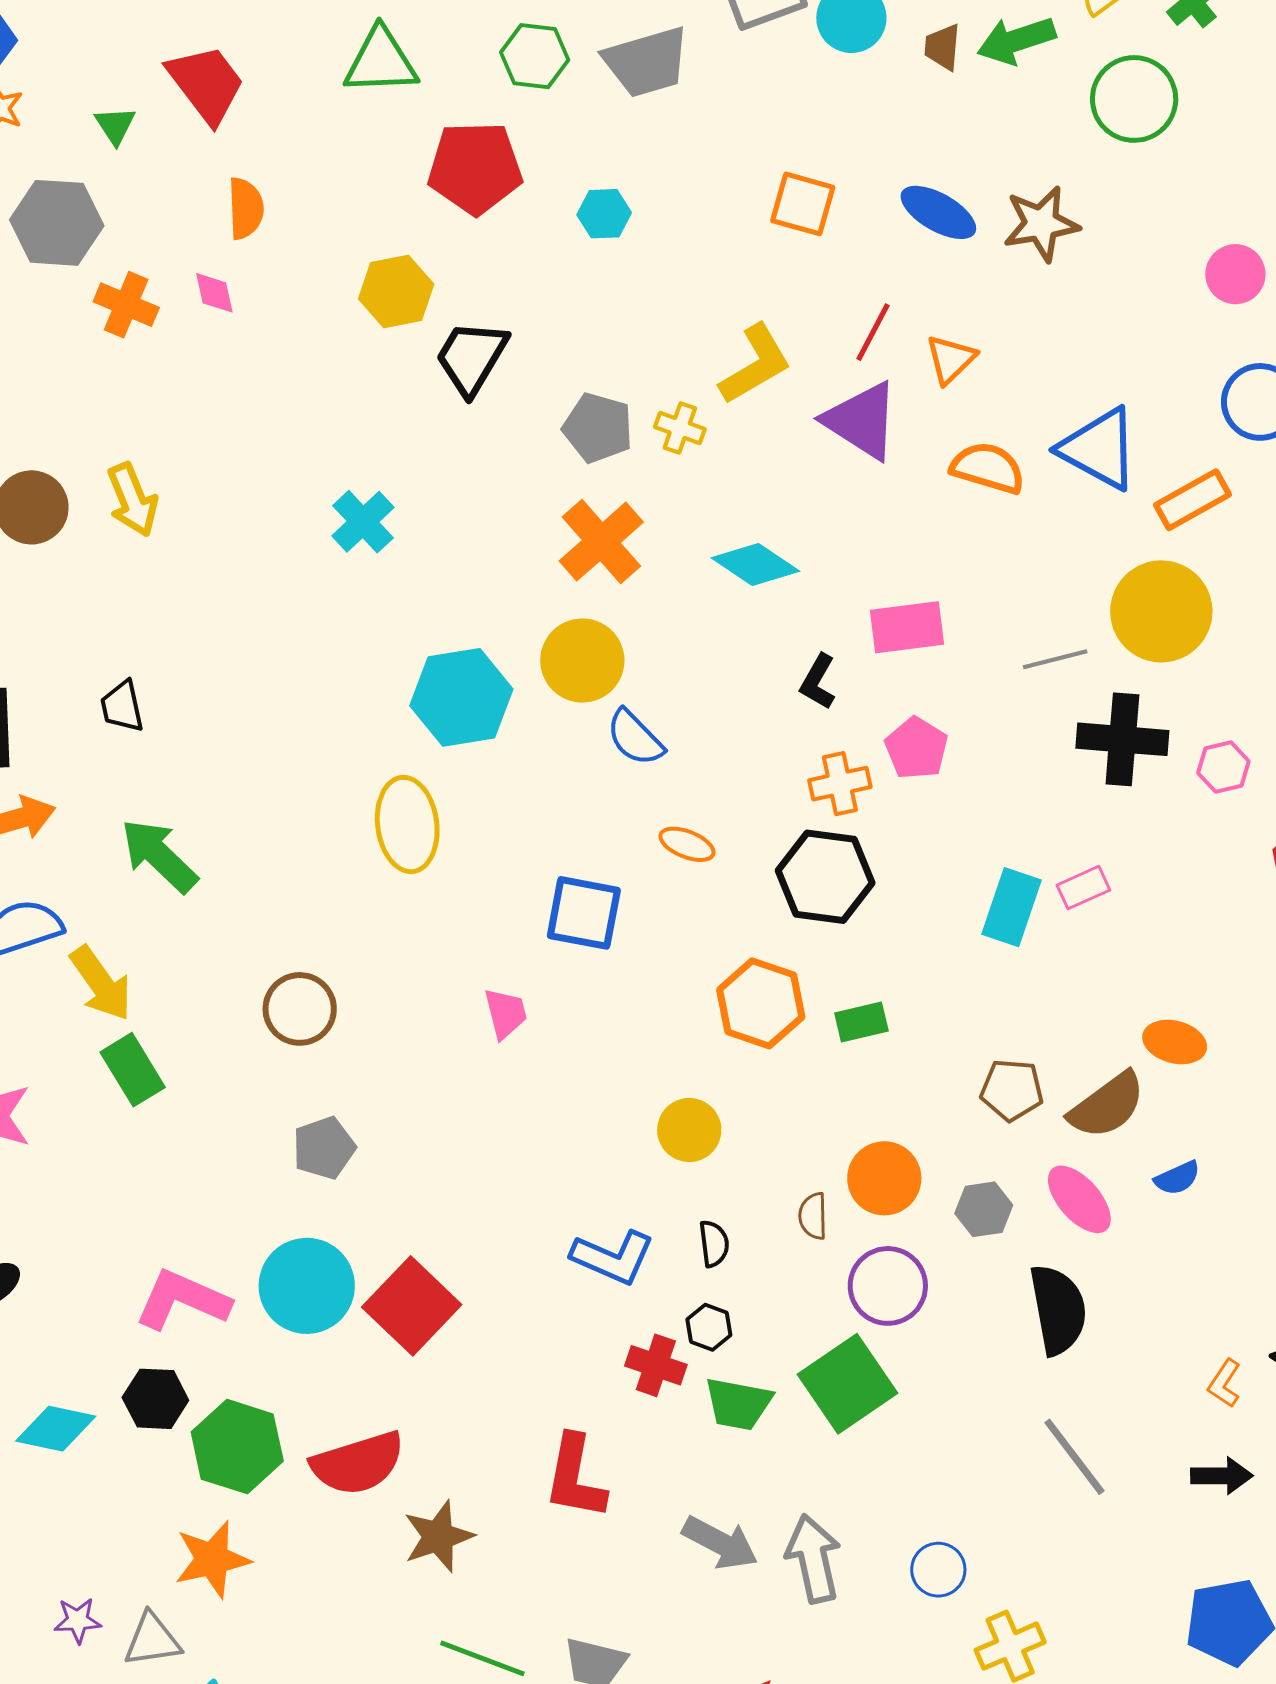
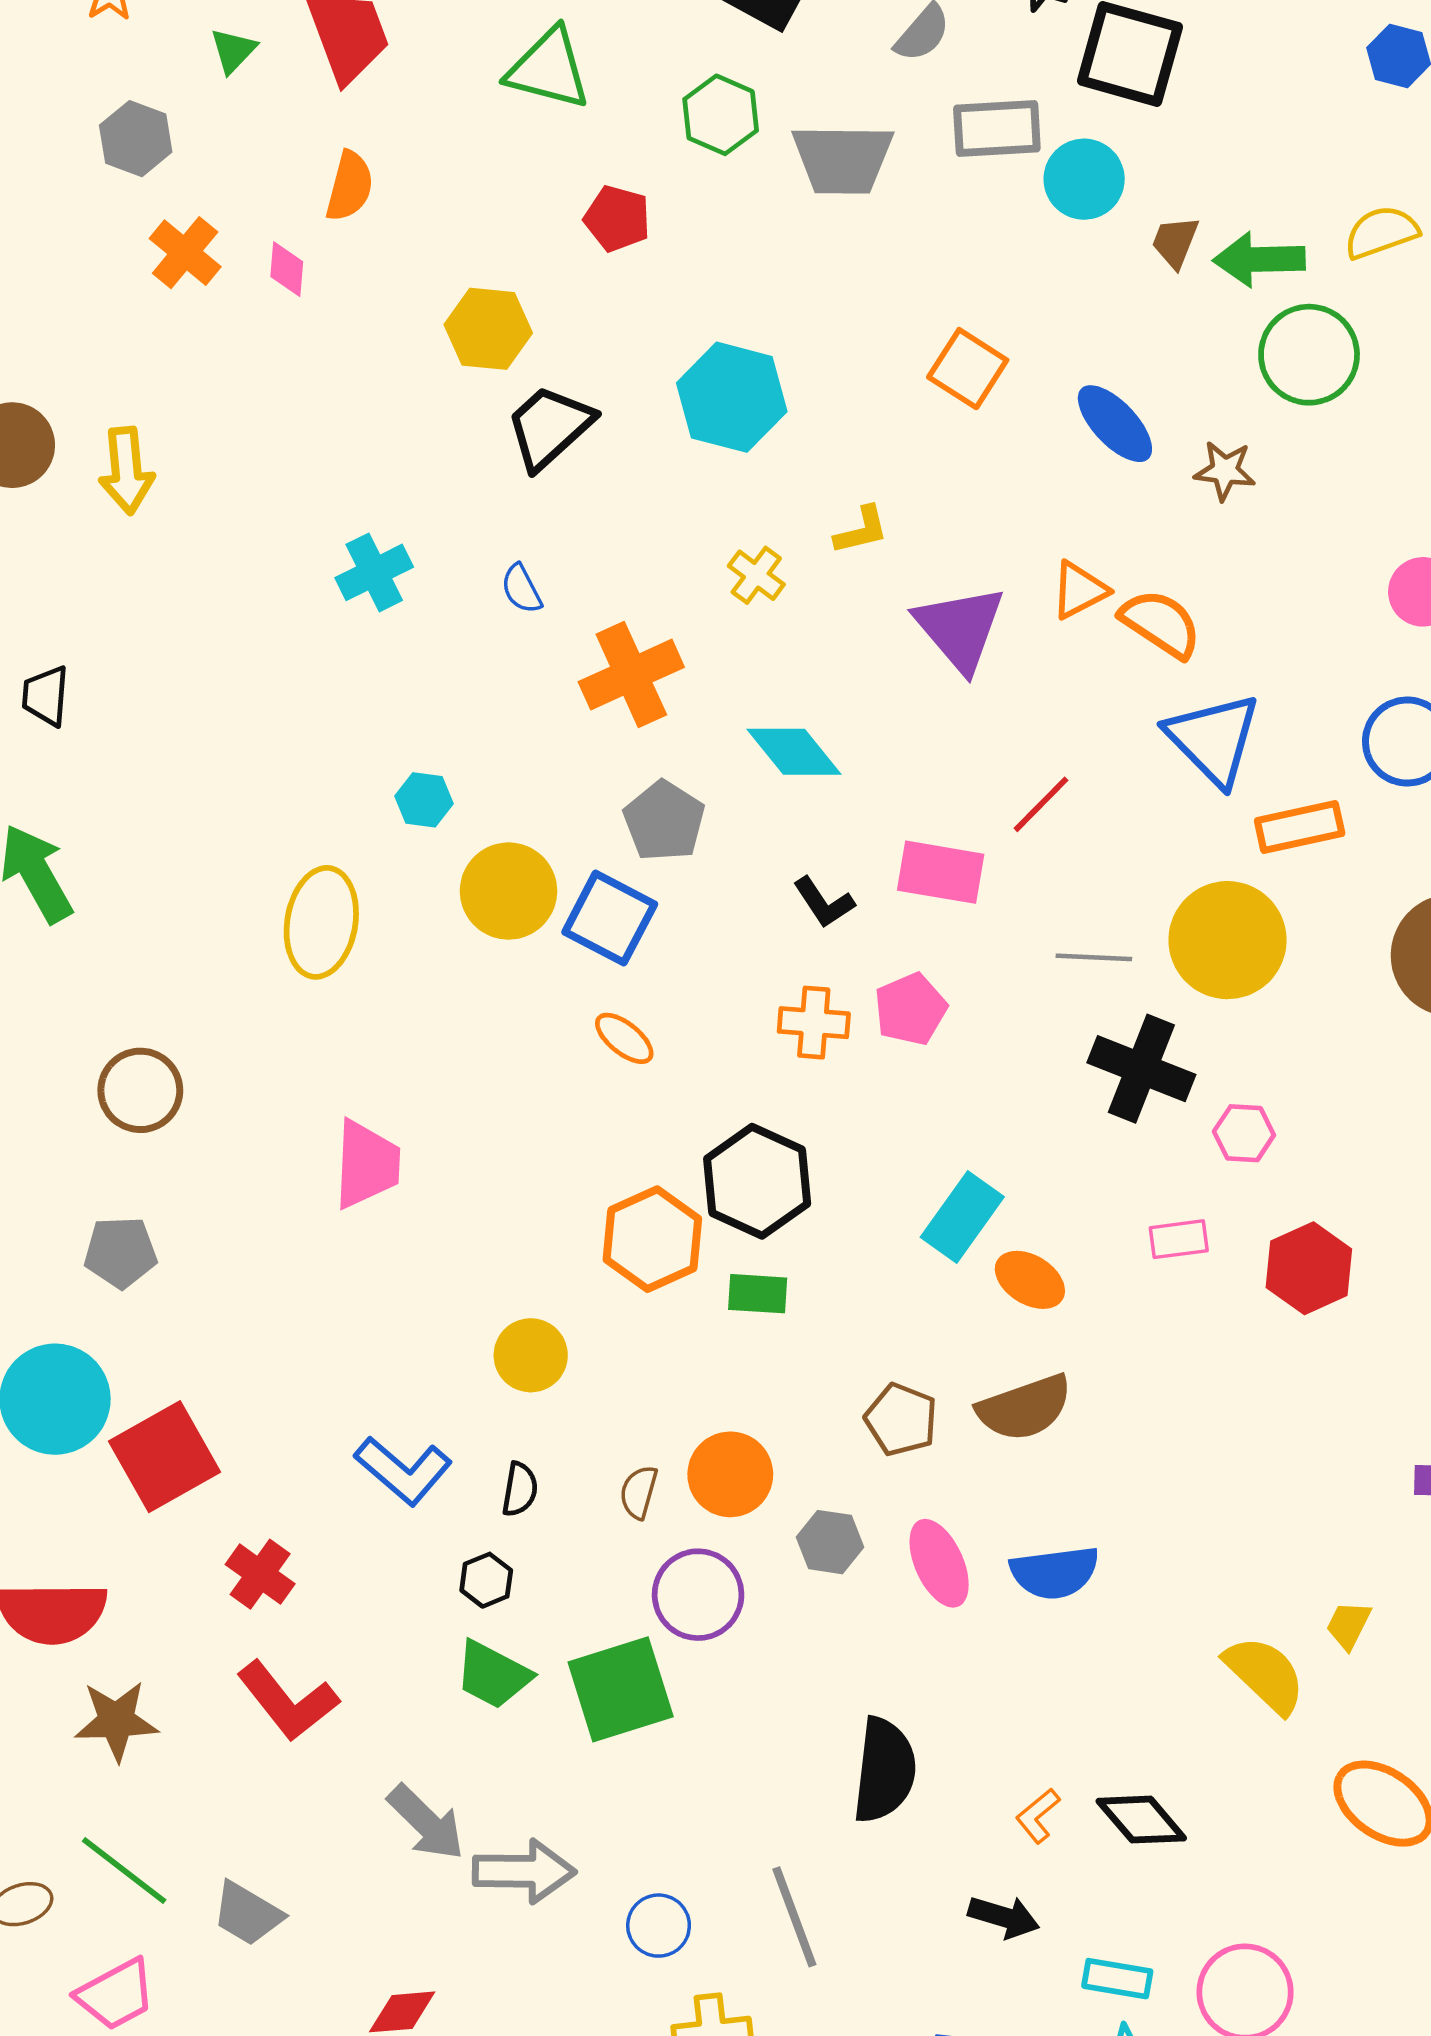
green circle: (1134, 99) -> (1309, 355), moved
red pentagon: (475, 168) -> (617, 218), size x0.6
cyan hexagon: (604, 214) -> (732, 397), moved, size x1.8
gray hexagon: (57, 223) -> (136, 139), size x0.7
brown star: (1041, 224) -> (1225, 471), size x0.7
red line: (873, 332) -> (1041, 804), moved
yellow L-shape: (755, 364) -> (861, 530), size x0.6
gray pentagon: (598, 428) -> (664, 821), moved
orange semicircle: (988, 468) -> (1161, 624), moved
yellow circle: (582, 661) -> (509, 891), moved
black L-shape: (818, 682) -> (824, 902), turned -80
cyan hexagon: (461, 697) -> (424, 800), size x0.5
blue semicircle: (635, 738) -> (521, 589), moved, size x0.7
black hexagon: (825, 877) -> (757, 1181), moved
pink rectangle: (1083, 888) -> (1179, 1239), moved
blue square: (584, 913) -> (610, 918), moved
pink trapezoid: (505, 1013) -> (367, 1164), size x1.5
orange ellipse: (1175, 1042) -> (1030, 1280), moved
brown semicircle: (1107, 1105) -> (1025, 1408), moved
blue semicircle: (1177, 1178) -> (1055, 1573), size x1.6
black semicircle: (1058, 1310) -> (884, 1770), moved
red cross: (656, 1365) -> (260, 1574), moved
gray line: (1074, 1457) -> (794, 1917), moved
red L-shape: (575, 1477) -> (288, 1701), turned -66
gray arrow: (813, 1559) -> (524, 1871), turned 86

